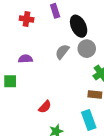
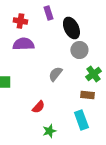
gray semicircle: (62, 52) -> (55, 74), moved
purple semicircle: (26, 59) -> (23, 44), moved, size x1.5

